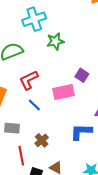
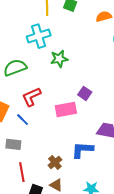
blue line: (34, 105) -> (23, 120), moved
brown cross: (42, 140) -> (55, 162), moved

